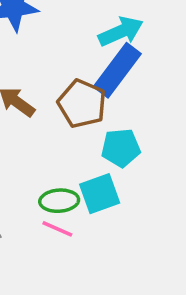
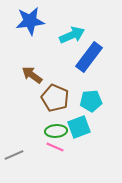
cyan arrow: (121, 31) -> (72, 35), moved
brown pentagon: (82, 104) -> (55, 98), moved

